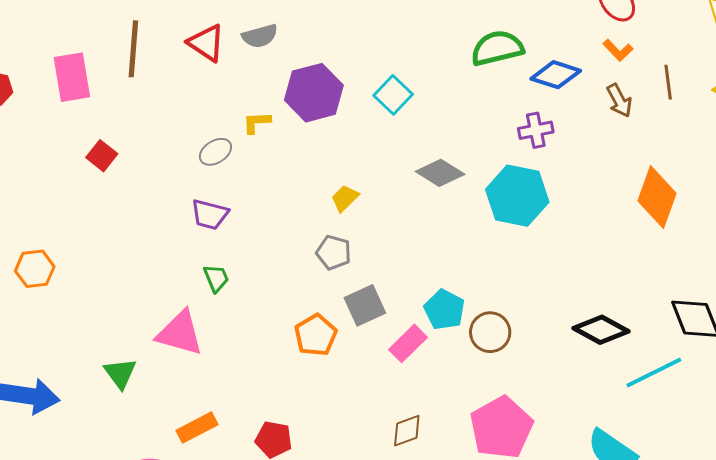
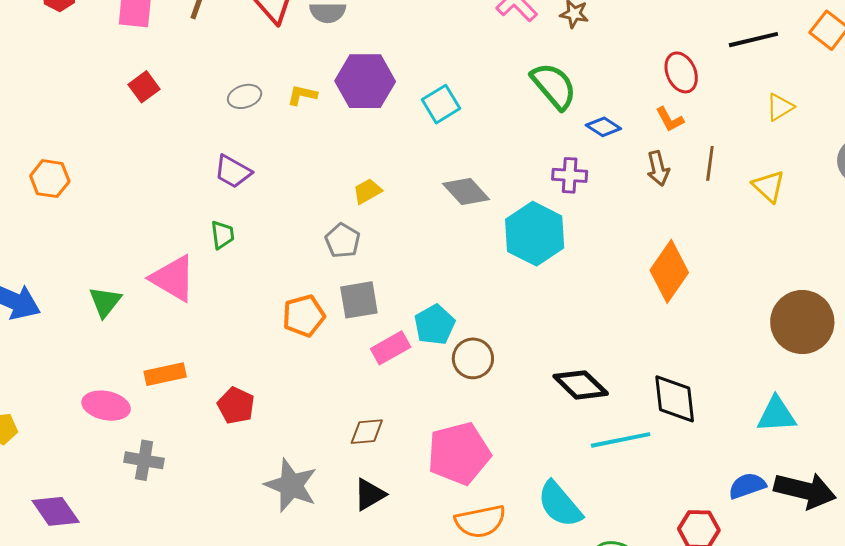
green semicircle: (497, 48) -> (554, 86), turned 48
blue diamond: (556, 75) -> (603, 127), size x0.7
gray ellipse: (215, 152) -> (245, 96), moved

